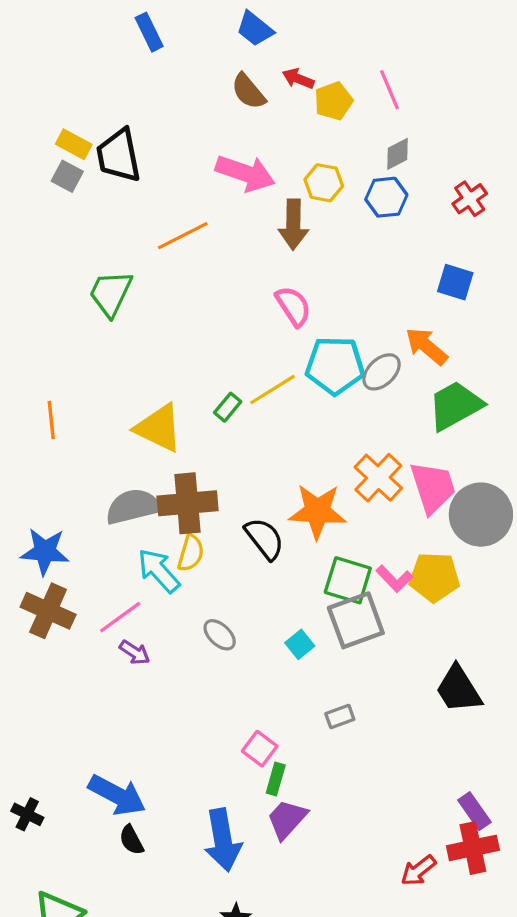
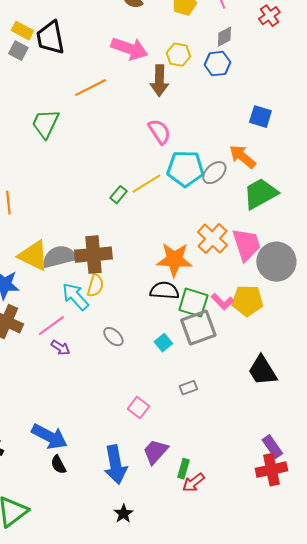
red cross: (470, 199) -> (269, 16), moved
yellow triangle: (159, 428) -> (33, 256), moved
black semicircle: (264, 539) -> (164, 291), moved, turned -48
green rectangle: (276, 779) -> (183, 469), moved
red arrow: (418, 870) -> (193, 483), moved

